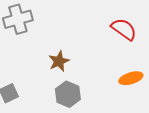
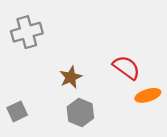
red semicircle: (124, 29) -> (126, 68), moved

